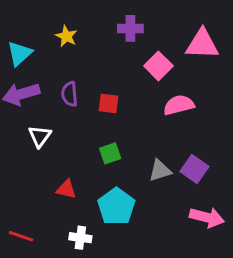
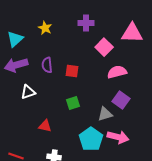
white triangle: (40, 136) -> (28, 92), turned 35
purple square: (194, 169) -> (121, 100), moved
cyan pentagon: (116, 206) -> (91, 139), moved
pink arrow: (207, 217) -> (118, 137), moved

